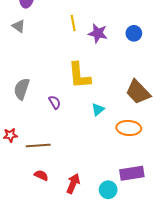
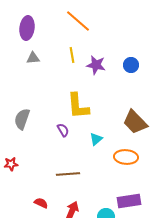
gray triangle: (19, 26) -> (33, 58), moved, turned -40
purple semicircle: (55, 102) -> (63, 130), moved
brown line: (38, 145) -> (68, 174), moved

